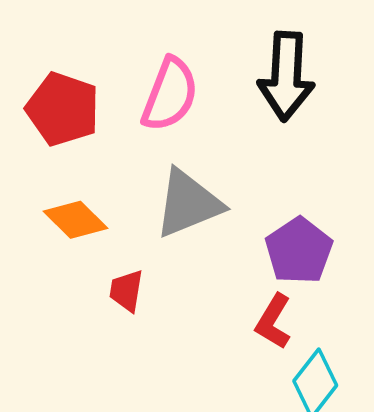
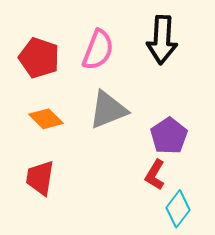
red trapezoid: (126, 291) -> (40, 178), moved, size x1.5

